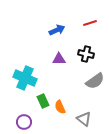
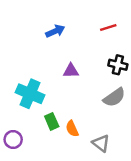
blue arrow: (57, 30) -> (55, 31), moved
black cross: (86, 54) -> (118, 65), moved
purple circle: (24, 122) -> (13, 140), moved

